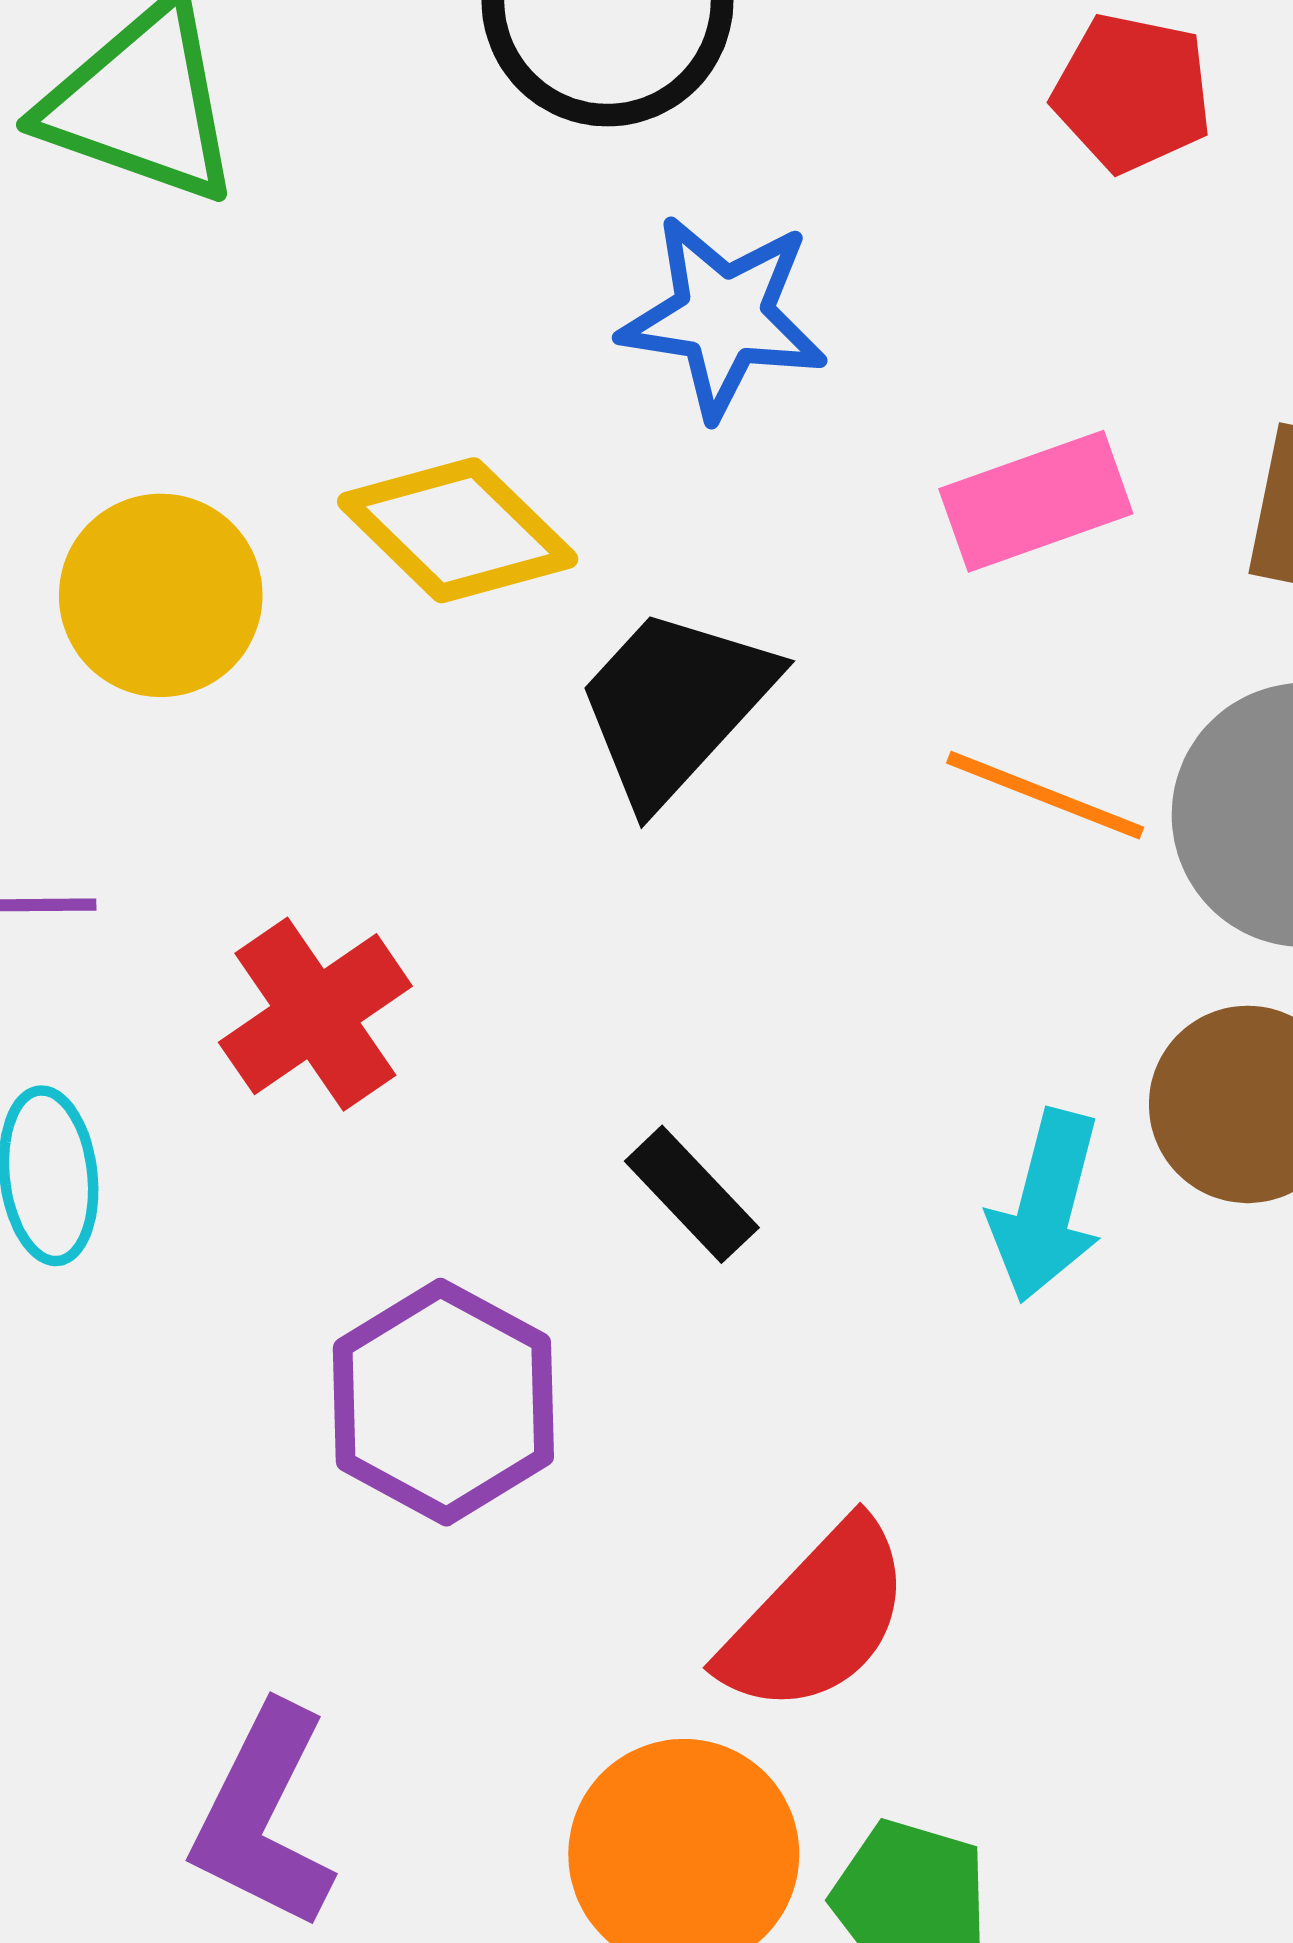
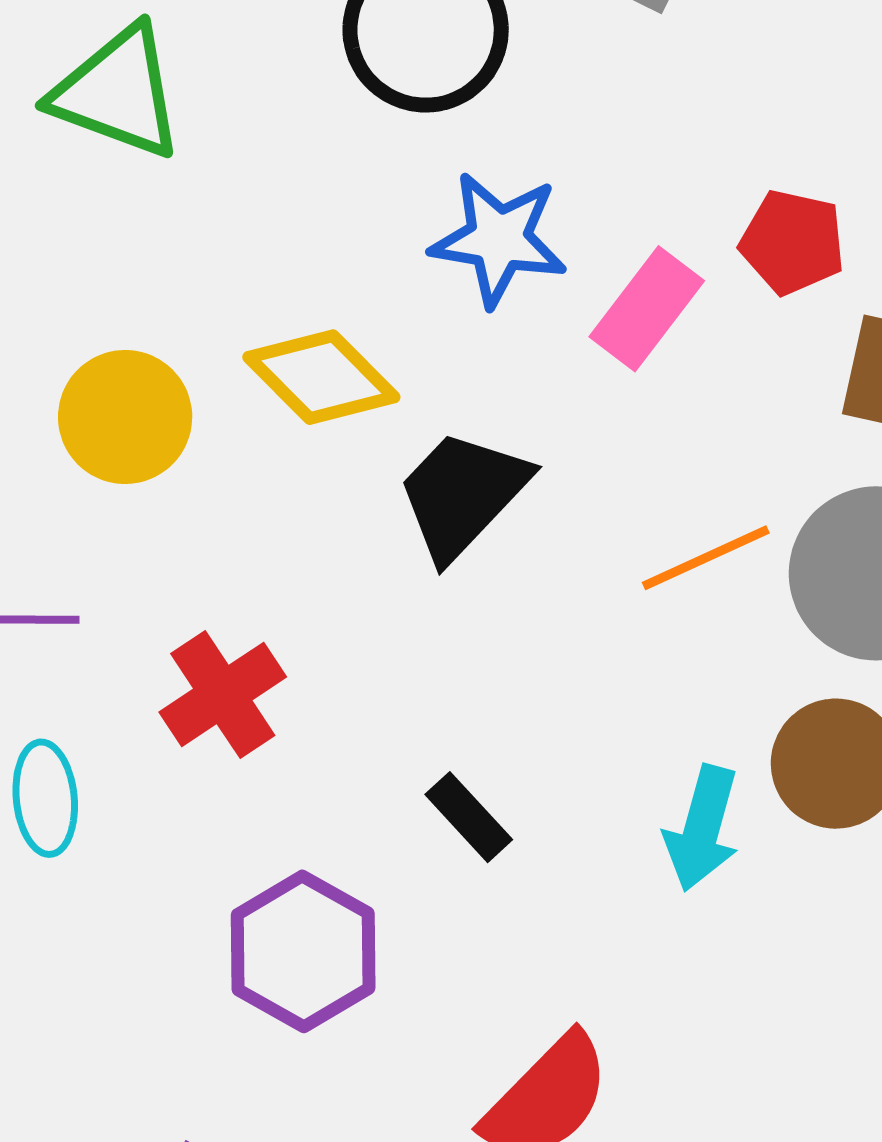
red pentagon: (1132, 93) -> (792, 242), moved
pink rectangle: (1036, 501) -> (647, 309), moved, turned -34
orange line: (1045, 795) -> (706, 558), turned -47

